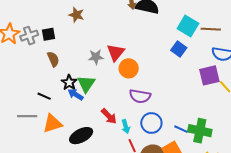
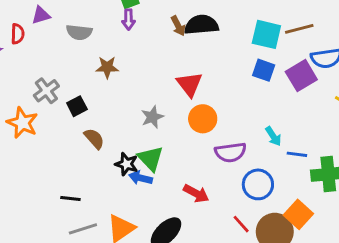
gray cross: (29, 36) -> (46, 91), moved
red triangle: (116, 52) -> (189, 84), moved
purple square: (209, 75) -> (301, 76), moved
black line: (44, 96) -> (70, 199), moved
cyan arrow: (126, 127) -> (273, 136), moved
blue line: (181, 129) -> (297, 154), moved

